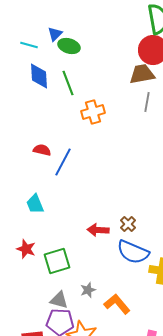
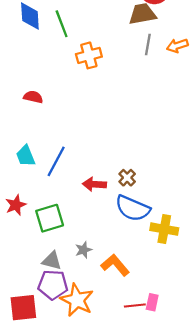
blue line: (63, 162) -> (56, 161), moved
red star: (26, 249) -> (16, 205), turned 30

